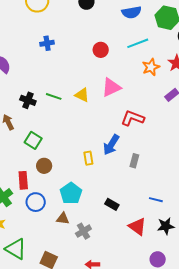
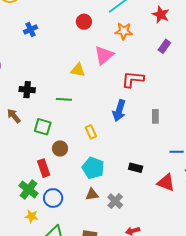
orange star: (151, 67) -> (124, 31), moved, turned -30
green line: (54, 96) -> (64, 99), moved
yellow rectangle: (88, 158) -> (91, 132), moved
gray rectangle: (134, 161) -> (155, 116), moved
blue circle: (36, 202) -> (53, 198), moved

